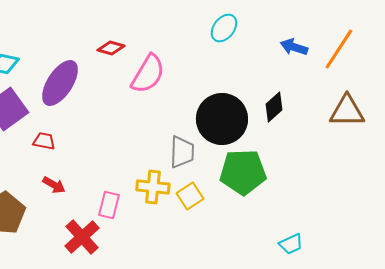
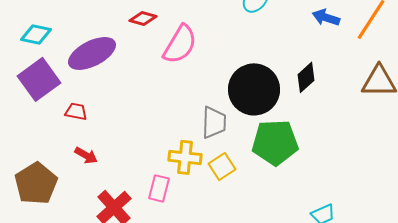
purple ellipse: (60, 83) -> (92, 53), turned 30
pink rectangle: (109, 205) -> (159, 188), moved

